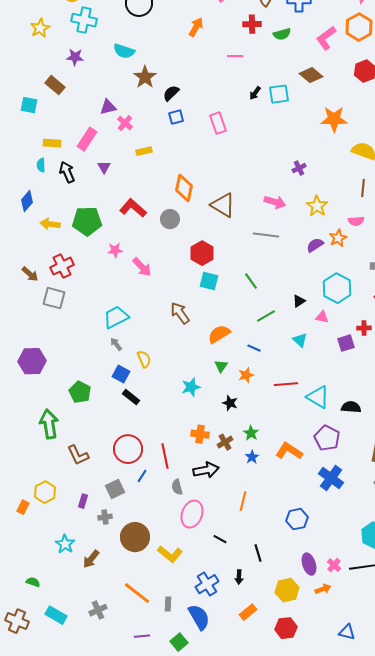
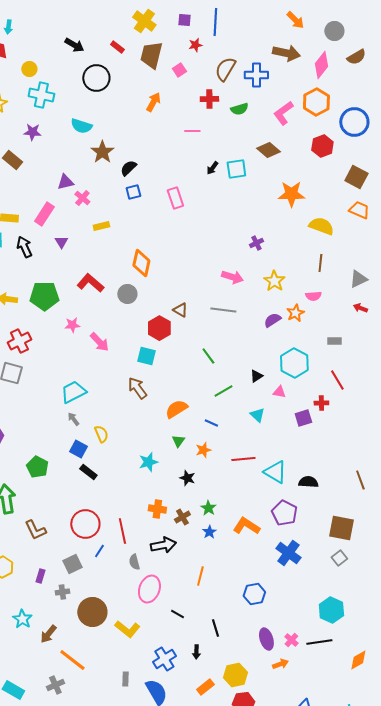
brown triangle: (223, 205) -> (180, 310), moved, size x0.6
cyan square: (209, 281) -> (146, 356), moved
yellow hexagon: (287, 590) -> (235, 675), moved
orange line: (137, 593) -> (72, 660), moved

